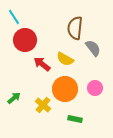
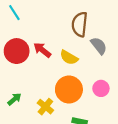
red circle: (25, 40) -> (17, 51), moved
red arrow: (42, 64) -> (42, 50), moved

